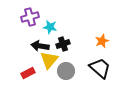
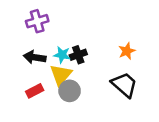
cyan star: (50, 27) -> (62, 55), moved
black arrow: (40, 46) -> (35, 57), moved
gray circle: (66, 71) -> (70, 91), moved

